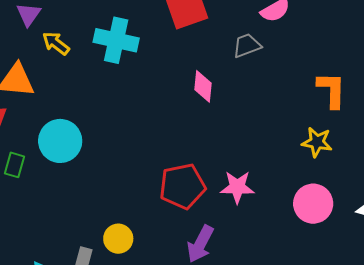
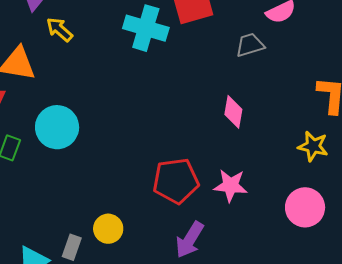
cyan cross: (116, 40) -> (146, 28), moved
pink diamond: (203, 86) -> (233, 112), moved

